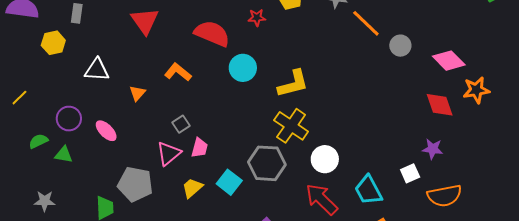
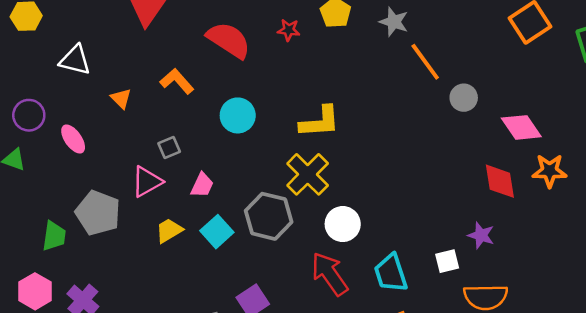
cyan circle: (243, 68) -> (238, 115), moved
orange triangle: (137, 93) -> (121, 98), turned -36
pink trapezoid: (200, 148) -> (202, 185), moved

